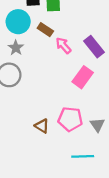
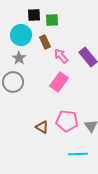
brown rectangle: (45, 30) -> (45, 42), turned 32
pink rectangle: (83, 77) -> (59, 82), moved

